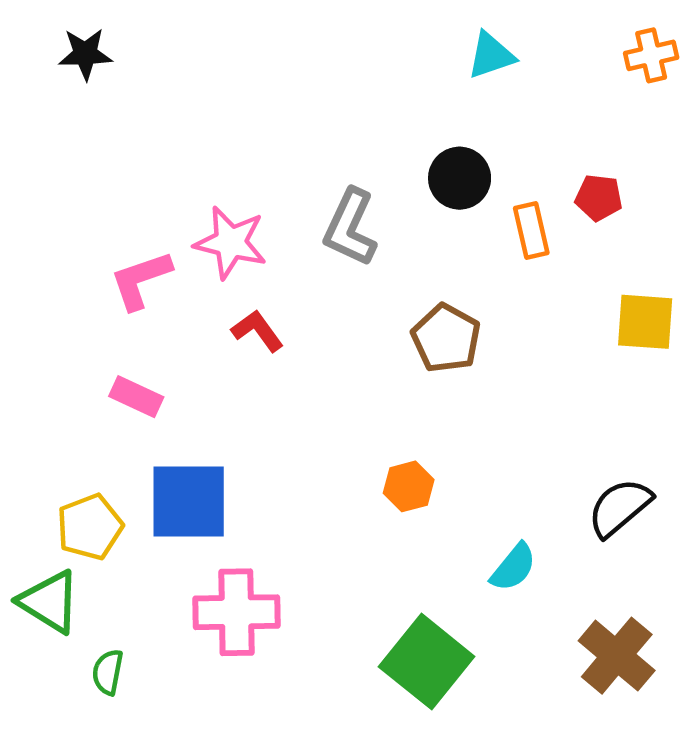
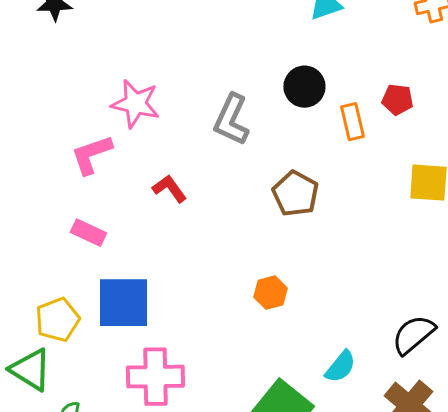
pink star: (231, 242) -> (135, 104), moved
black semicircle: (620, 507) -> (413, 335), moved
cyan semicircle: (513, 567) -> (340, 367), moved

